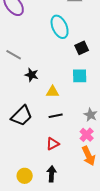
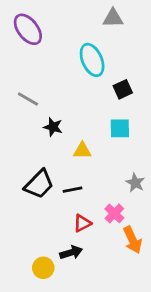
black line: (56, 116) -> (73, 190), moved
pink cross: (87, 135) -> (114, 213), moved
black arrow: (52, 174) -> (71, 252), moved, turned 70

